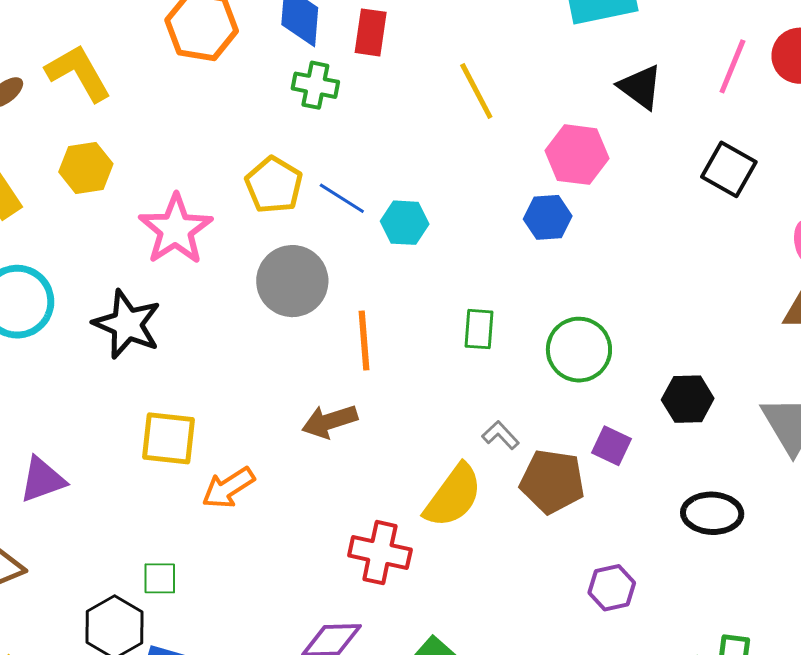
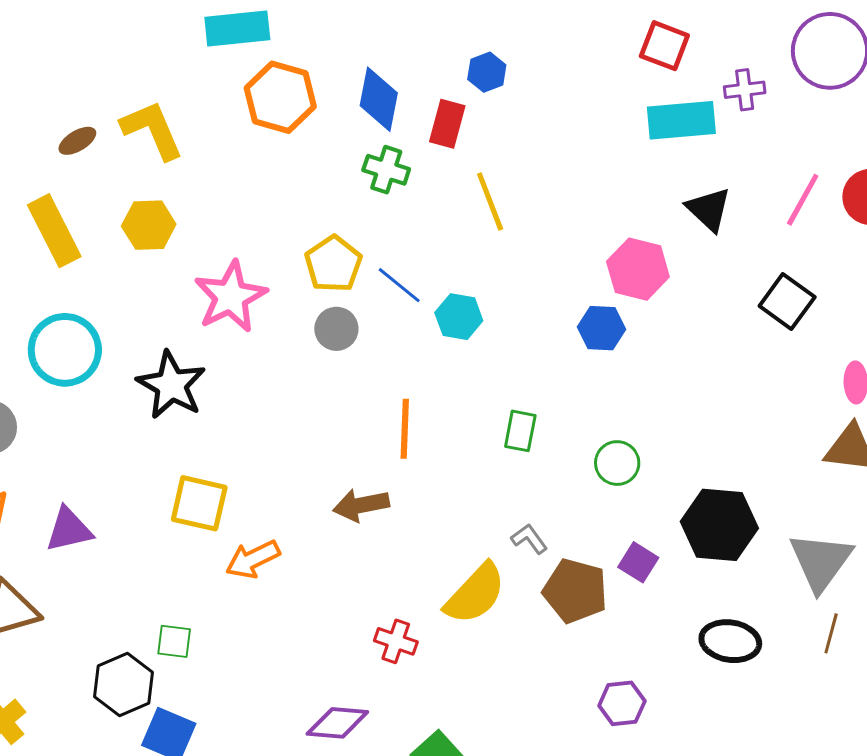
yellow line: (476, 91) -> (490, 202), moved
gray circle: (292, 281) -> (336, 329), moved, size x0.6
green circle: (579, 350) -> (617, 463), size x0.7
black hexagon: (688, 399) -> (719, 525), size x1.5
red cross: (380, 553) -> (396, 641), size x0.7

